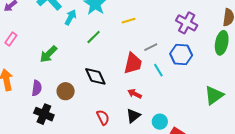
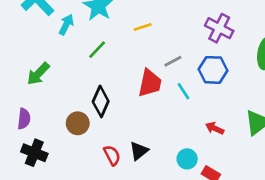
black diamond: (95, 76) -> (101, 101), turned 50
brown circle: (66, 91) -> (78, 123), moved
red arrow: (135, 94) -> (215, 128), moved
black triangle: (133, 116) -> (139, 151), moved

